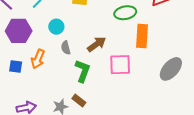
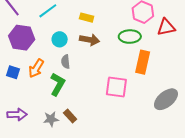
brown arrow: (97, 44) -> (90, 40), moved, turned 36
green L-shape: (83, 71) -> (58, 84), moved

